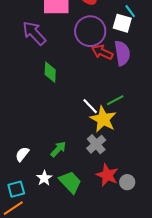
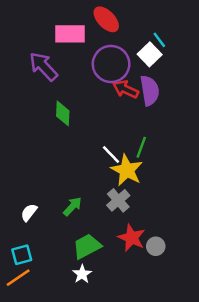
white square: (122, 23) -> (150, 54), turned 30
green line: (115, 100) -> (141, 147), turned -42
white star: (44, 178) -> (82, 274), moved
green trapezoid: (70, 182) -> (87, 246), turned -75

